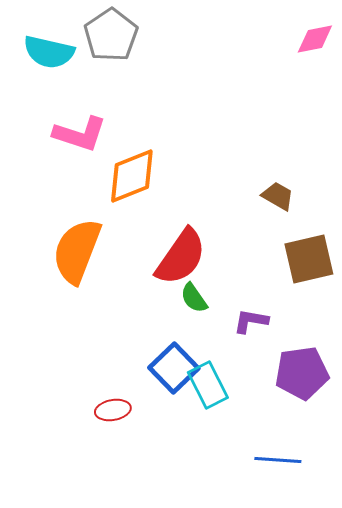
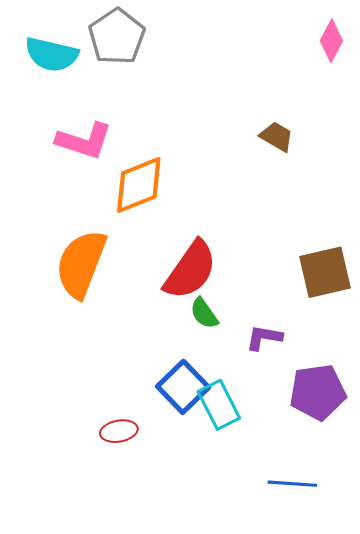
pink diamond: (315, 39) -> (331, 41), turned -51
brown trapezoid: (278, 196) -> (277, 137), moved

